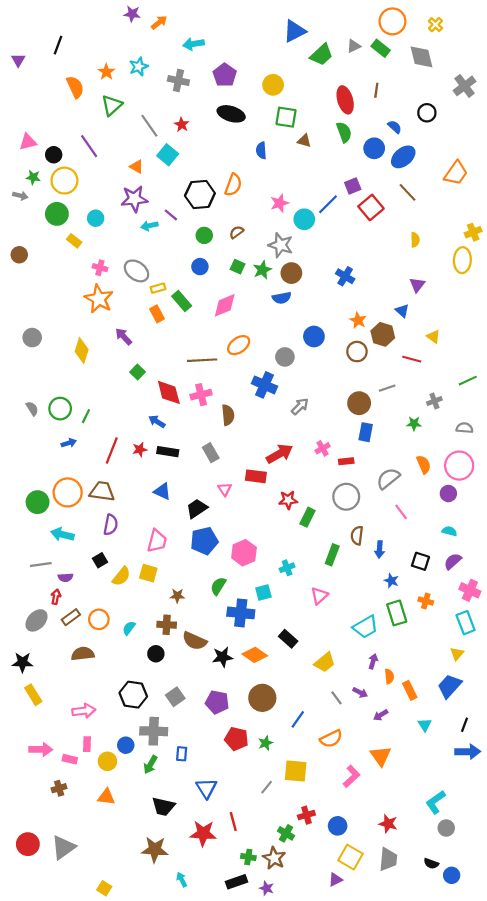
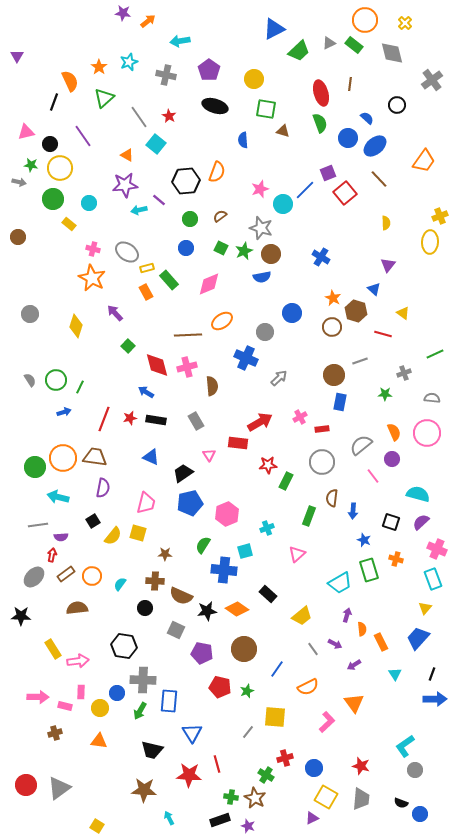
black line: (58, 45) -> (54, 102), moved
purple circle: (448, 494) -> (392, 459), moved
cyan semicircle: (449, 531) -> (418, 494), size x1.6
yellow rectangle: (33, 695) -> (53, 649), moved
gray square: (175, 697) -> (176, 630), moved, turned -30
blue rectangle: (182, 754) -> (169, 701), size x1.6

